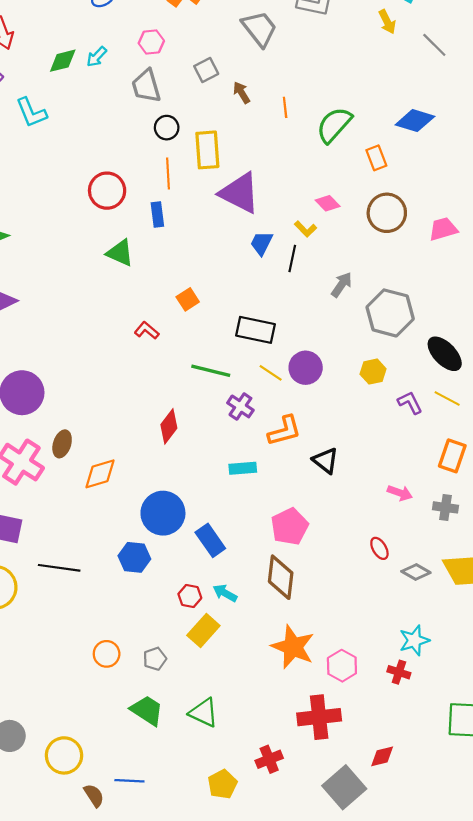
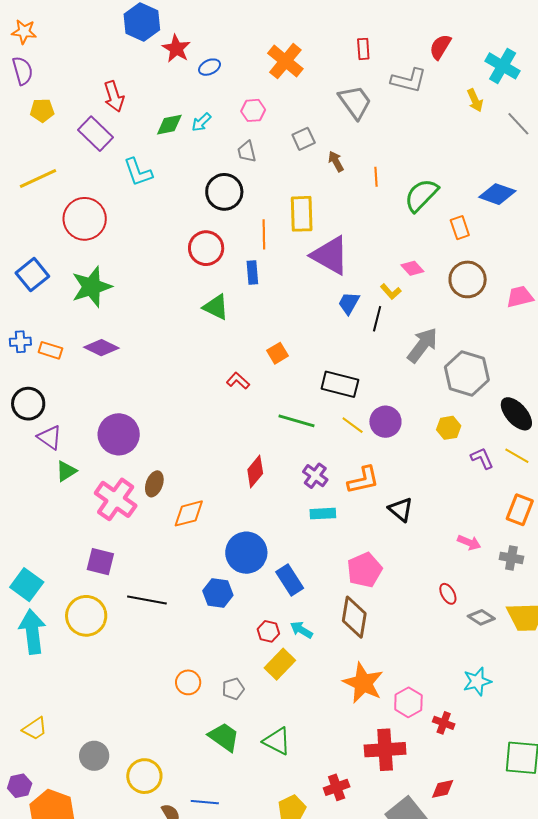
gray trapezoid: (146, 86) -> (247, 152), size x0.7
black circle: (167, 128) -> (224, 192), moved, size x1.6
gray arrow: (342, 285) -> (422, 345), size x1.5
purple cross: (240, 406) -> (315, 476), moved
red cross: (399, 672) -> (444, 723), moved

